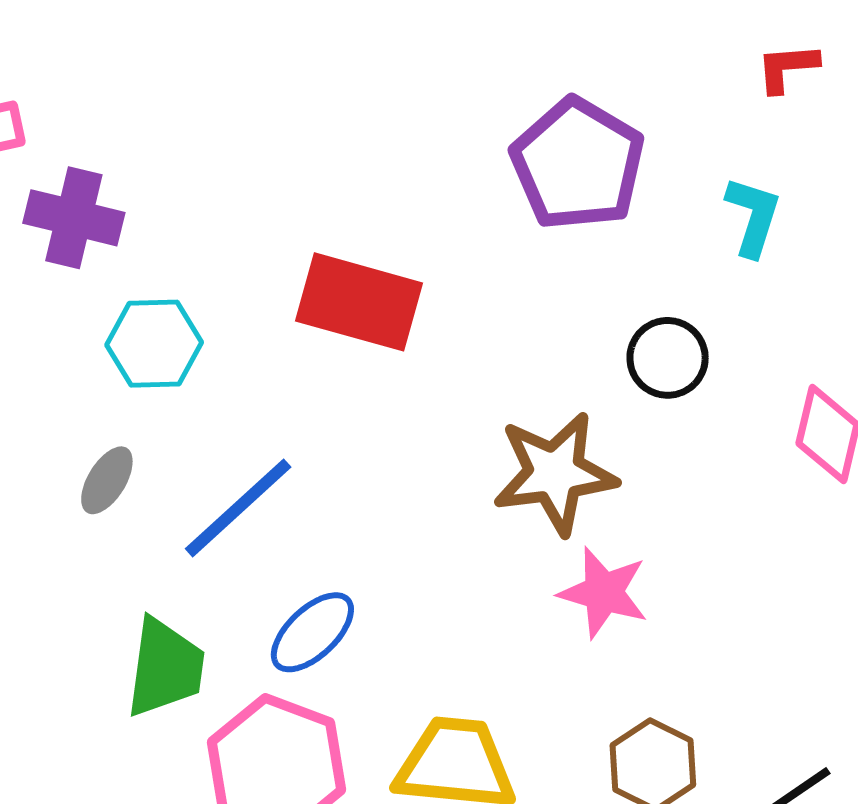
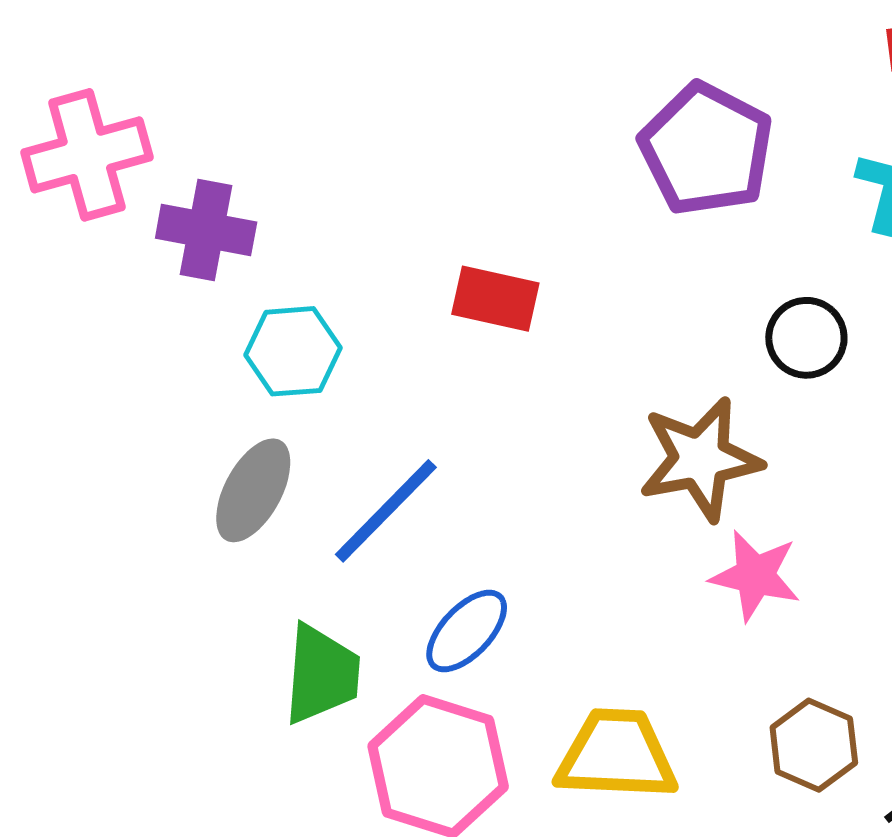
red rectangle: (359, 302) -> (495, 299), size x0.7
gray ellipse: (107, 480) -> (253, 490), size x1.5

